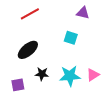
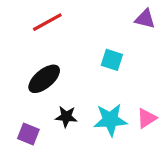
purple triangle: (83, 13) -> (145, 19), moved
purple square: (18, 85) -> (28, 134), turned 32

